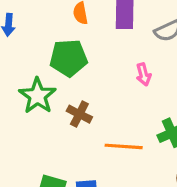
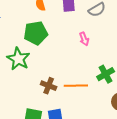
brown cross: (79, 114) -> (49, 86), moved

